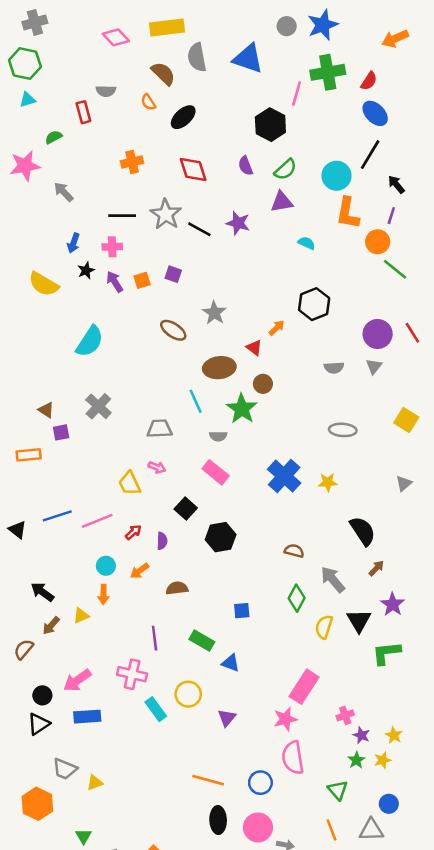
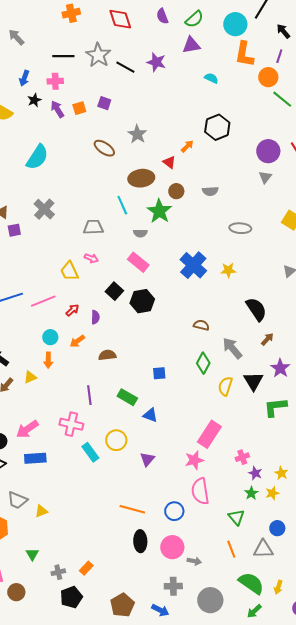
gray semicircle: (334, 368) -> (210, 191), moved
black hexagon: (221, 537) -> (142, 301), moved

